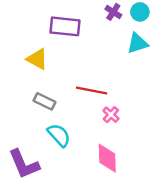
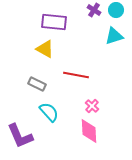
yellow triangle: (37, 59) -> (45, 49), moved
pink cross: (111, 115) -> (92, 106), moved

